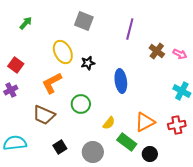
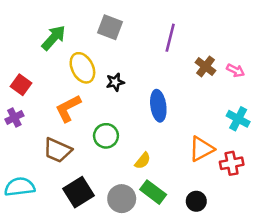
green arrow: (26, 23) -> (54, 38), moved, size x1.5
orange triangle: (145, 122) -> (201, 149), moved
green rectangle: (127, 142) -> (153, 192), moved
black square: (60, 147) -> (79, 192), size x1.6

